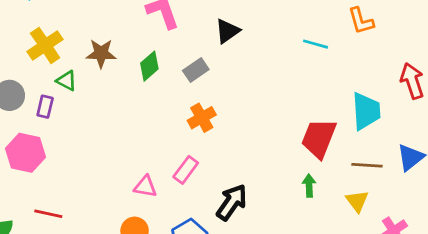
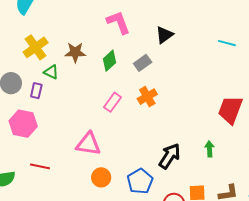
pink rectangle: (186, 170) -> (113, 102), moved
green arrow: (309, 186) -> (209, 149), moved
pink triangle: (145, 187) -> (88, 144), moved, size x1.5

